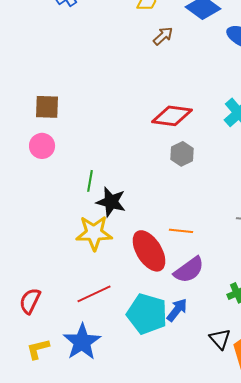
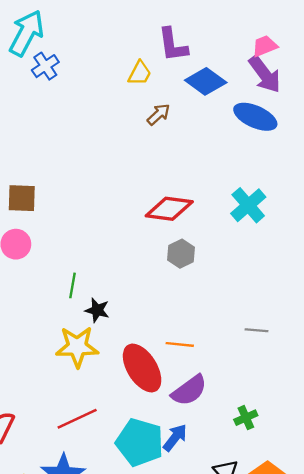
black star: (111, 202) -> (97, 310), size x0.7

